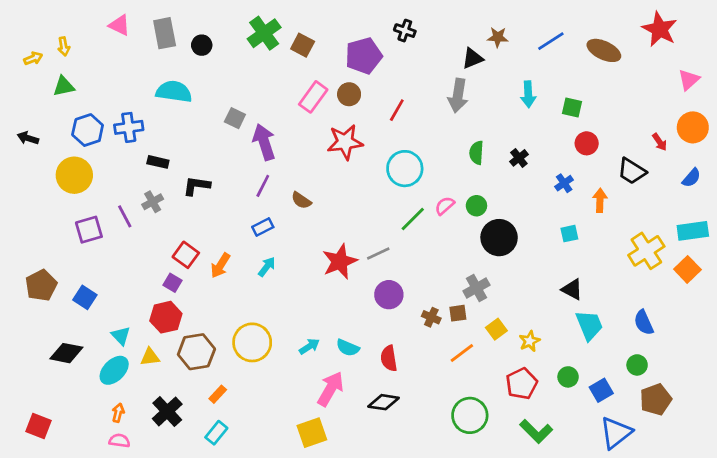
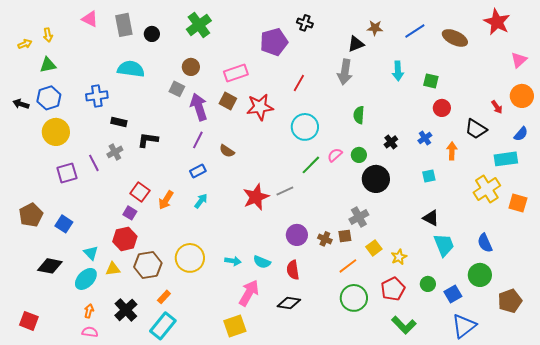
brown square: (303, 45) -> (228, 101), moved
brown circle: (349, 94) -> (191, 67), moved
pink rectangle: (313, 97) -> (236, 73), turned 35
blue hexagon: (88, 130) -> (49, 98), moved
black cross: (519, 158) -> (391, 142), moved
cyan rectangle: (693, 231) -> (506, 159), moved
orange square: (687, 269) -> (518, 203), turned -30
purple circle: (389, 295) -> (297, 235), moved
cyan arrow: (309, 346) -> (233, 261), turned 42
green circle: (637, 365) -> (480, 275), size x1.5
brown pentagon: (656, 399) -> (510, 301), moved
green circle: (470, 415) -> (354, 298), moved
cyan rectangle: (216, 433) -> (163, 326), size x1.5

